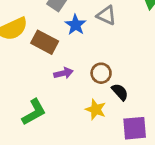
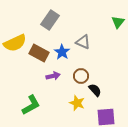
gray triangle: (106, 15) -> (83, 42), moved
blue star: (76, 25) -> (62, 52), moved

